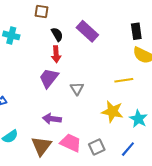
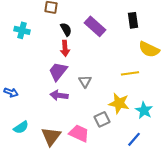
black rectangle: (136, 31) -> (133, 20), moved
purple arrow: (52, 119) -> (59, 95), moved
gray square: (97, 147) -> (102, 119), moved

